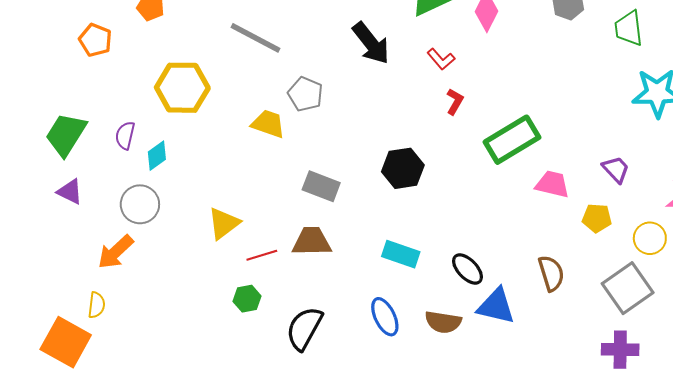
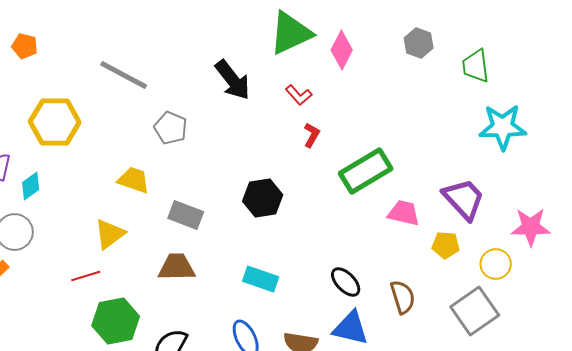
yellow trapezoid: (268, 124) -> (134, 180), moved
purple trapezoid: (616, 169) -> (464, 199), size x1.6
yellow triangle: (224, 223) -> (110, 234), moved
red line: (262, 255) -> (86, 276), moved
black ellipse: (468, 269) -> (346, 282), moved
green hexagon: (247, 299) -> (116, 321), size x1.8

